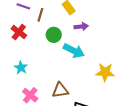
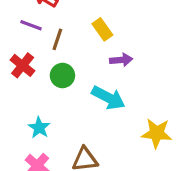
green circle: (54, 35) -> (62, 75), moved
cyan star: (21, 68) -> (39, 128), moved

